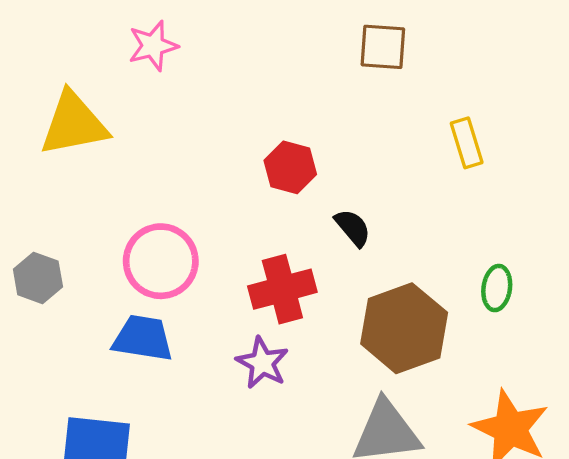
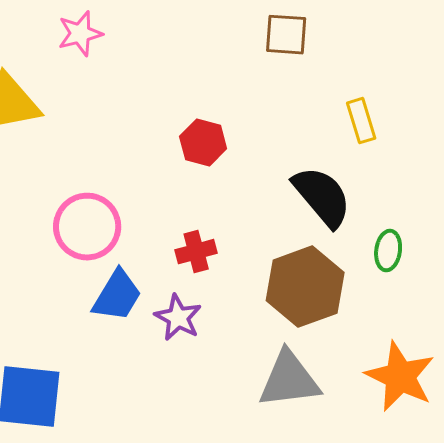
black semicircle: (353, 228) -> (322, 197), moved, size x1.8
red cross: (282, 289) -> (196, 252), size x0.7
blue trapezoid: (143, 338) -> (117, 296), moved, turned 112

